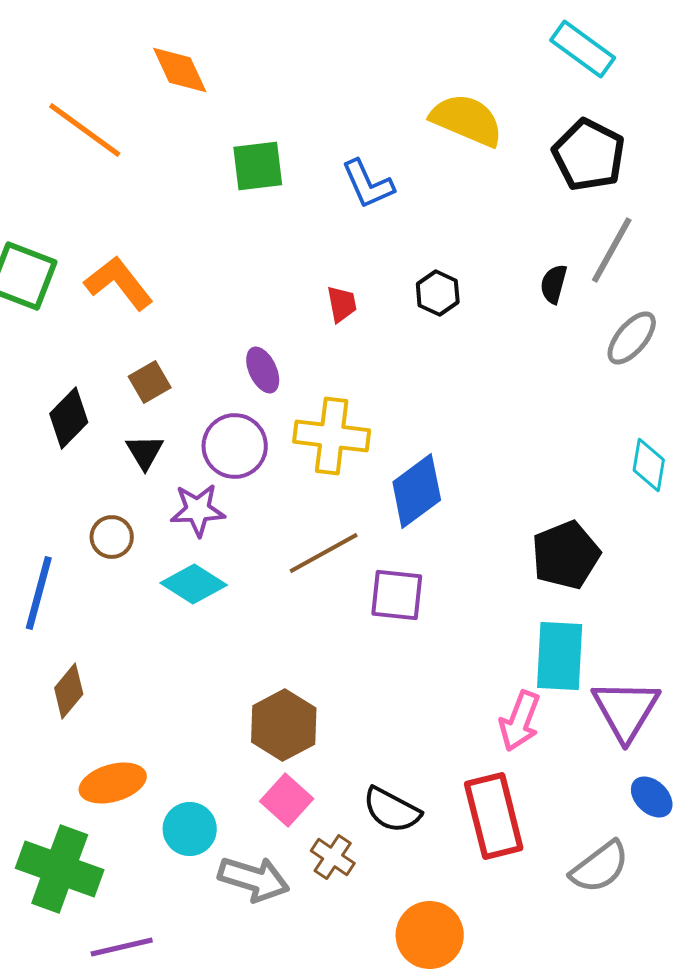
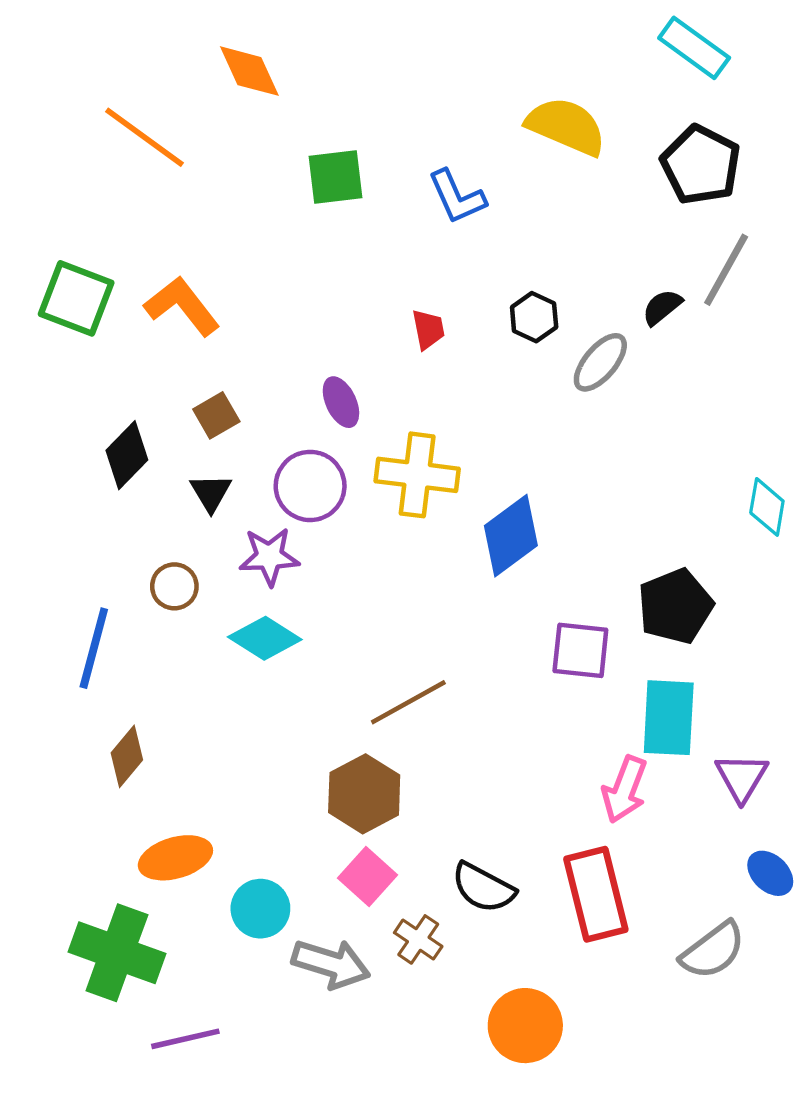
black semicircle: (554, 284) -> (662, 307), turned 36
gray ellipse: (632, 338) -> (600, 362), moved
brown line: (324, 553) -> (408, 702), moved
purple square: (397, 595) -> (580, 650), moved
purple triangle: (626, 710) -> (742, 777), size x0.7

